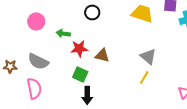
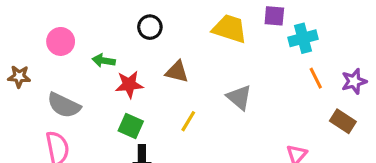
brown triangle: (102, 55) -> (177, 72), moved
brown star: (10, 66) -> (19, 77), moved
yellow line: (144, 77) -> (188, 121), moved

